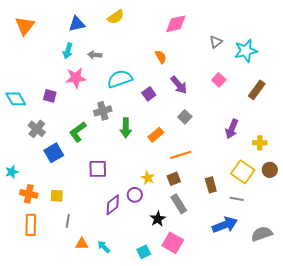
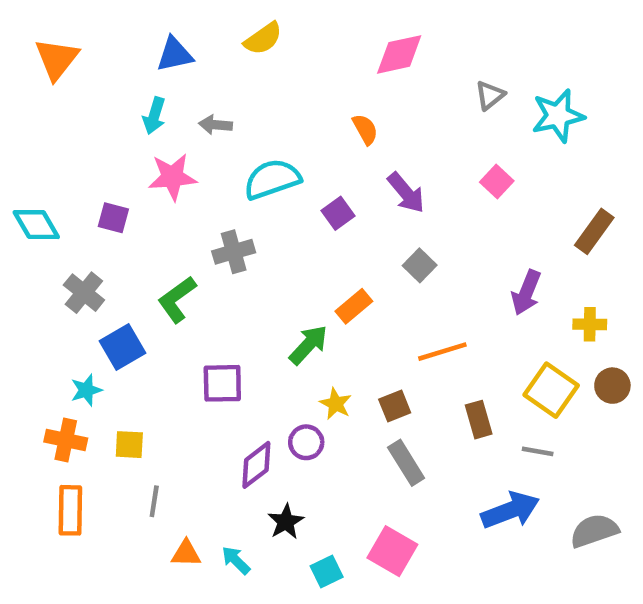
brown rectangle: (257, 90) -> (594, 231), moved
green arrow: (126, 128) -> (308, 345), moved, turned -138
orange line: (181, 155) -> (442, 352), moved
cyan star: (12, 172) -> (86, 390), moved
black star: (158, 219) -> (286, 522), moved

